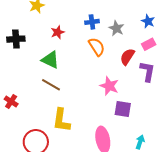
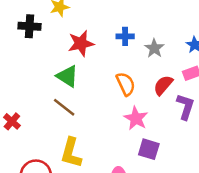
red star: (58, 32) -> (81, 43), size x1.5
black cross: (16, 39) -> (30, 26), moved
orange semicircle: (97, 47) -> (126, 84), moved

